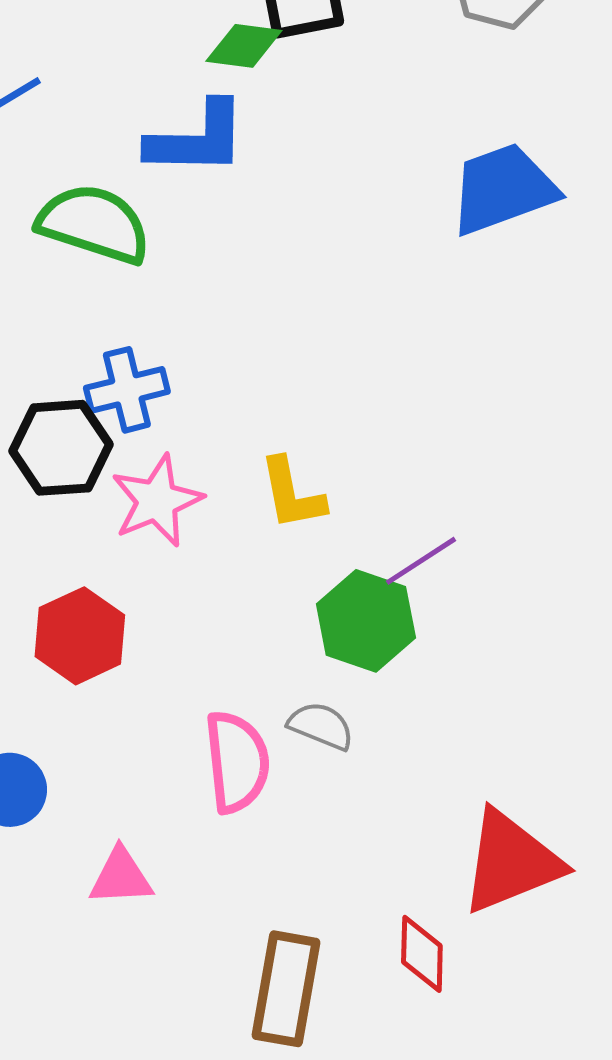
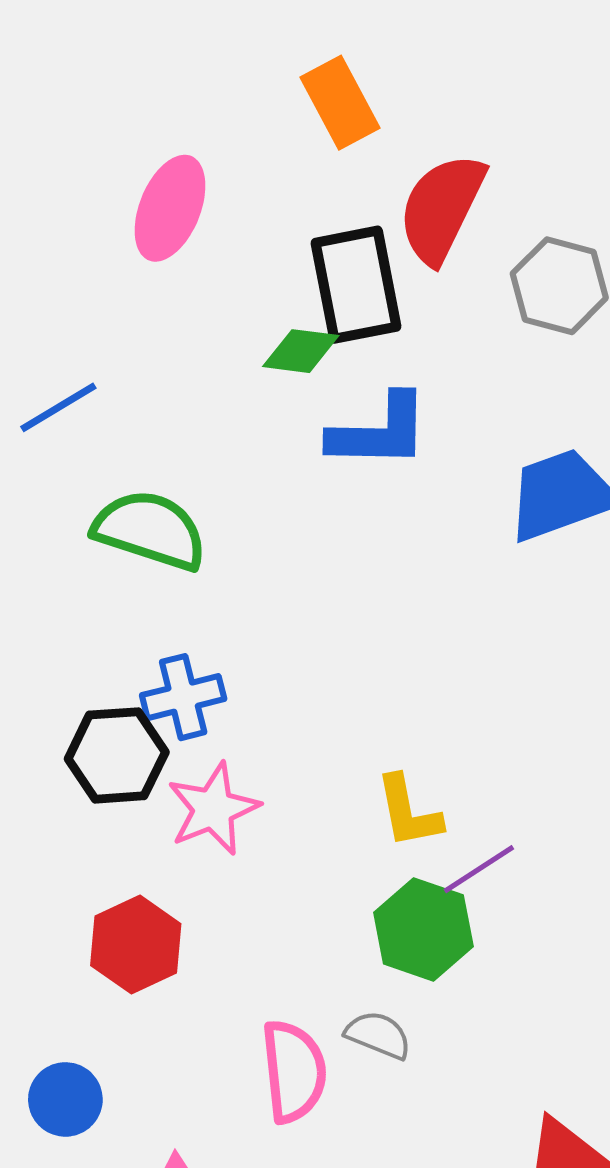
blue L-shape: (197, 139) -> (379, 432), moved
yellow L-shape: (292, 494) -> (408, 812), moved

